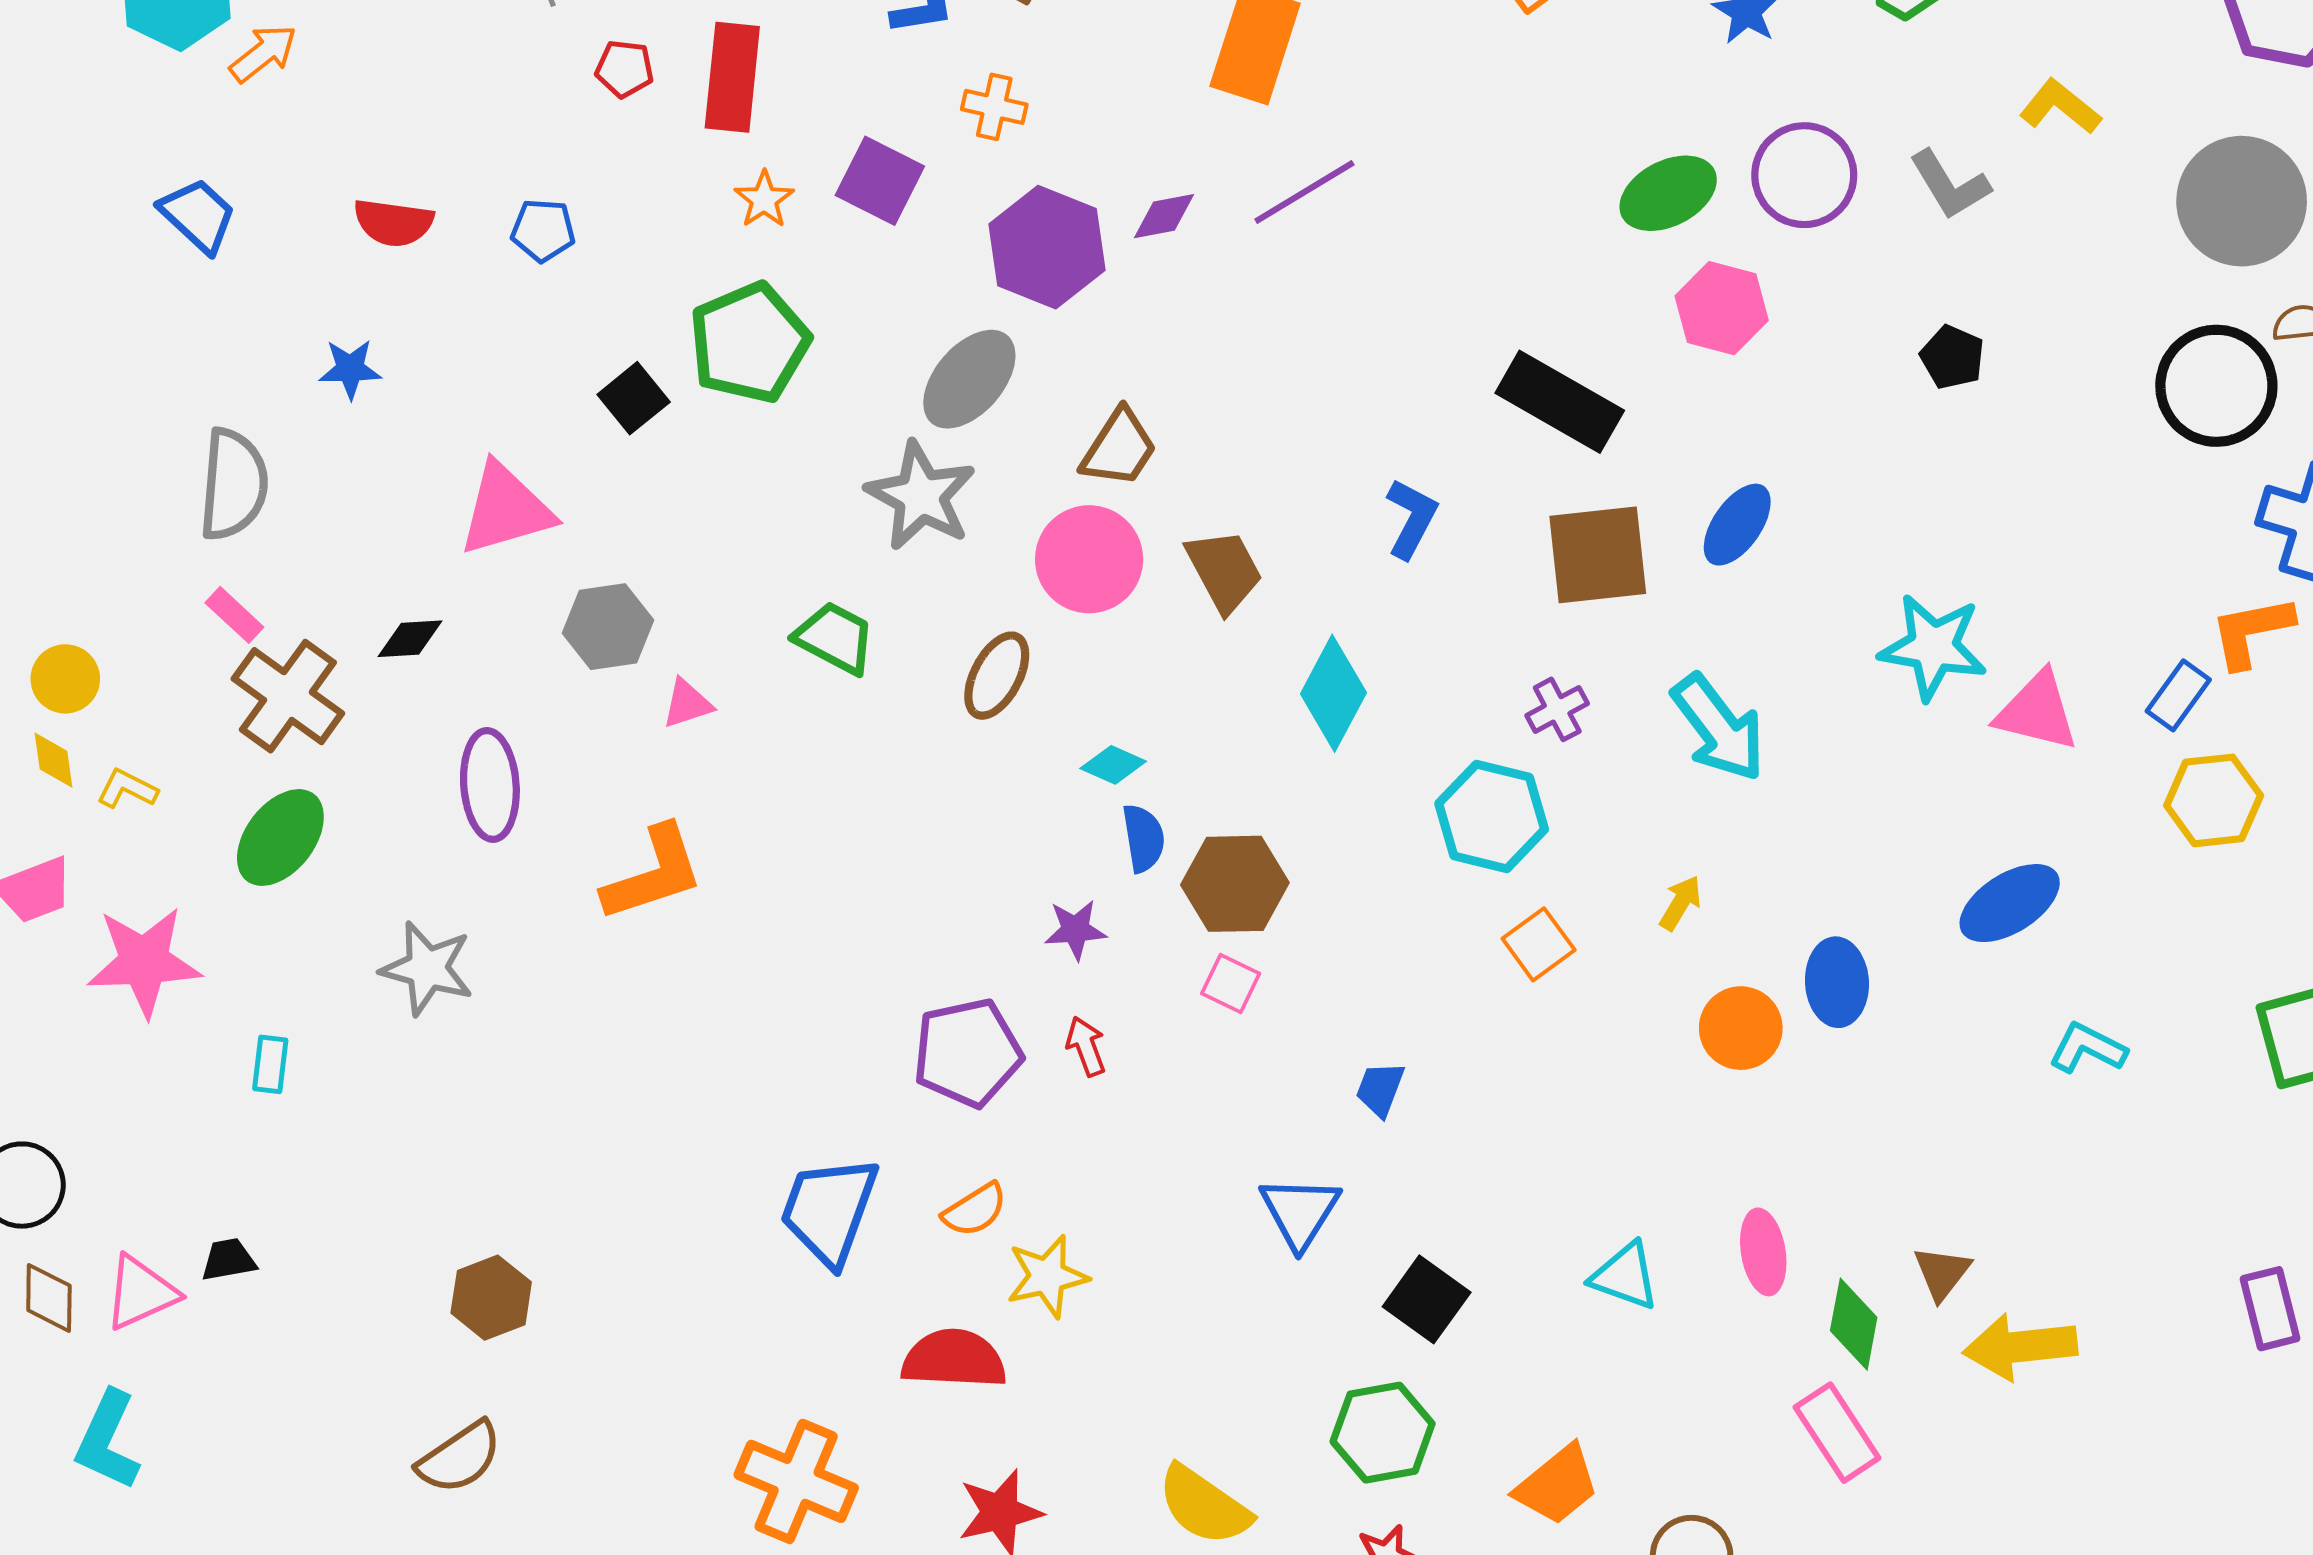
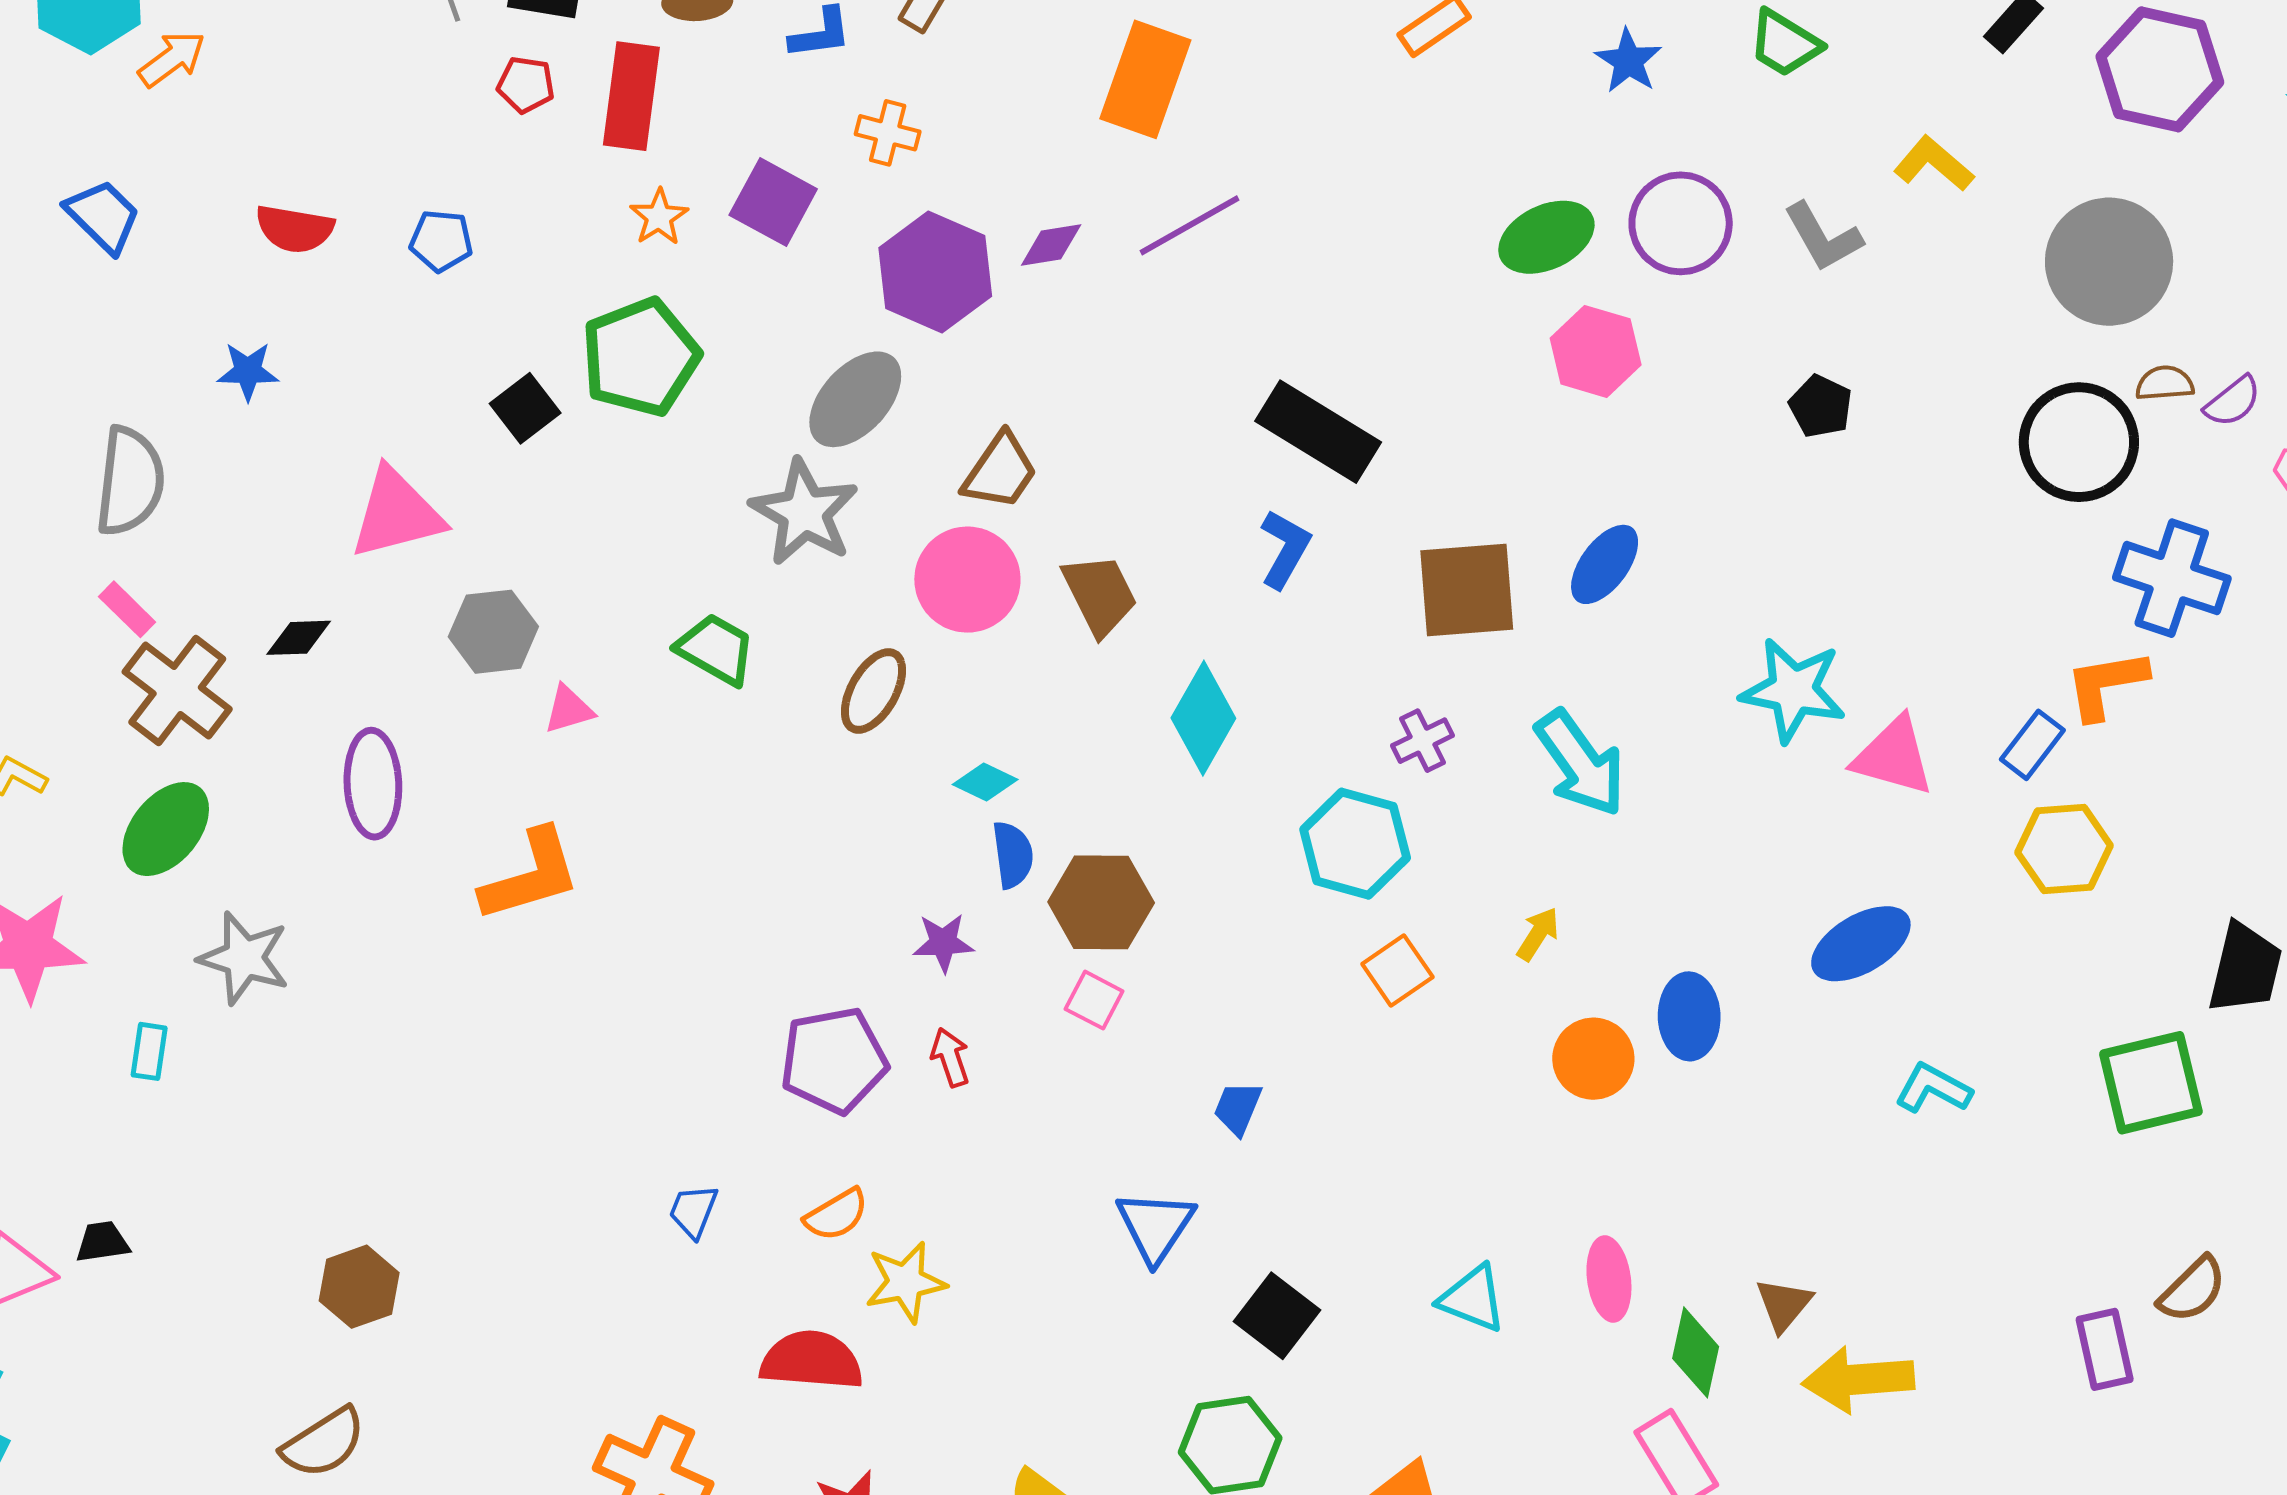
black rectangle: (1560, 402) -> (1318, 432), moved
gray star: (427, 968) -> (244, 958), moved
blue trapezoid: (829, 1210) -> (693, 1211), size x0.5

